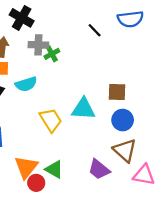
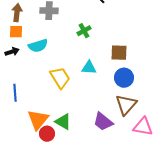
green cross: (52, 54) -> (84, 31), moved
cyan triangle: (83, 109) -> (89, 68), size x0.7
brown triangle: (125, 150) -> (126, 105), turned 30

